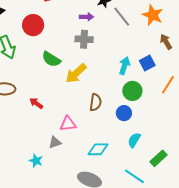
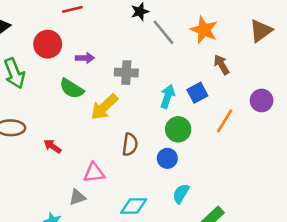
purple arrow: (86, 17) -> (85, 58), moved
gray cross: (84, 39) -> (126, 73), moved

